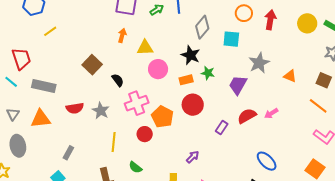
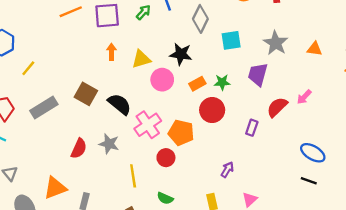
cyan square: (231, 39) -> (231, 40), moved
black star: (191, 55) -> (181, 54), moved
green star: (208, 73) -> (222, 82), moved
black semicircle: (118, 80) -> (120, 104), size x1.5
gray rectangle: (44, 86) -> (44, 107), moved, turned -30
red semicircle: (75, 108) -> (79, 149), turned -42
orange triangle: (41, 119) -> (55, 188), moved

